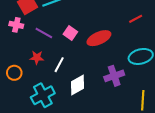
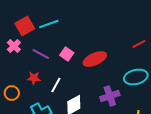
red line: (136, 19) -> (139, 44), moved
pink cross: (16, 25) -> (14, 46), turned 32

